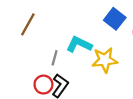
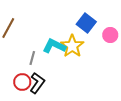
yellow star: (105, 60) -> (72, 46), moved, turned -30

